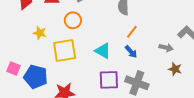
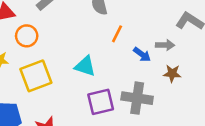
orange circle: (73, 20) -> (27, 36), moved
blue arrow: (131, 52) -> (142, 54), moved
brown star: (175, 69) -> (172, 73), moved

